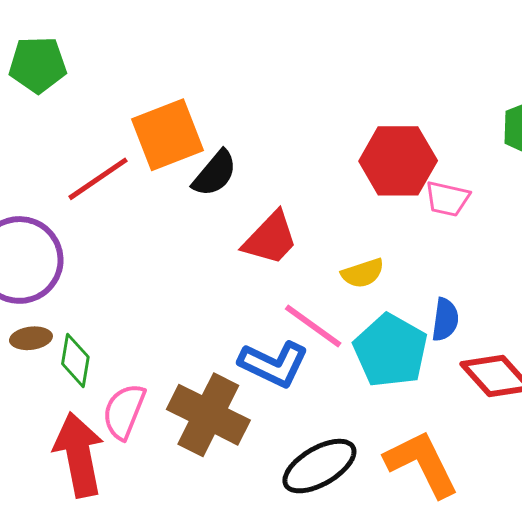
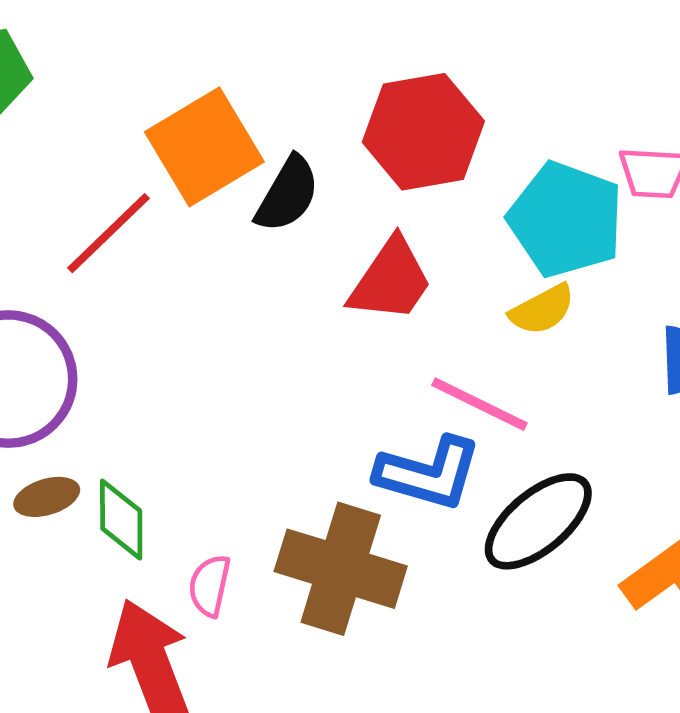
red hexagon: (398, 161) -> (423, 132), moved
cyan pentagon: (391, 351) -> (566, 219), moved
pink semicircle: (124, 411) -> (210, 586), size x0.7
black ellipse: (319, 466) -> (538, 521), moved

